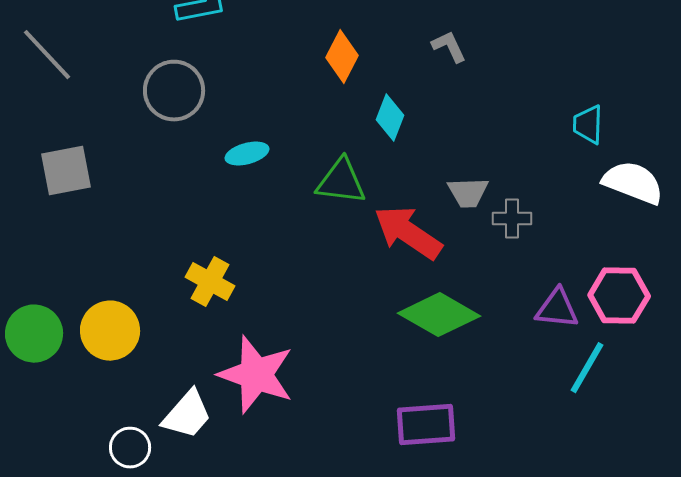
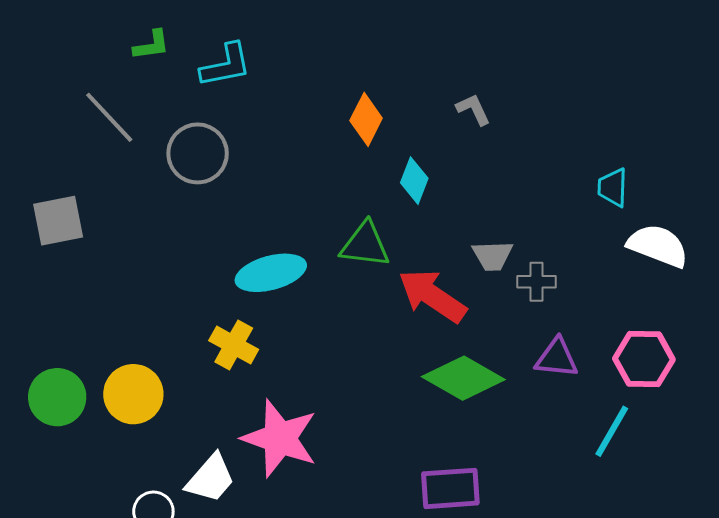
gray line: (47, 55) -> (109, 117), moved
cyan ellipse: (247, 154) -> (271, 273), moved, size x1.6
gray square: (66, 171) -> (58, 221), moved
purple triangle: (557, 309) -> (557, 358), moved

